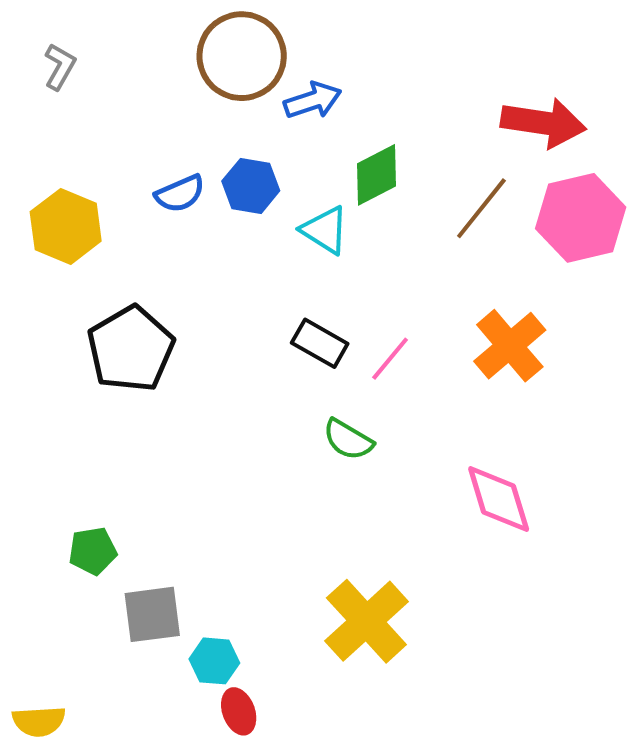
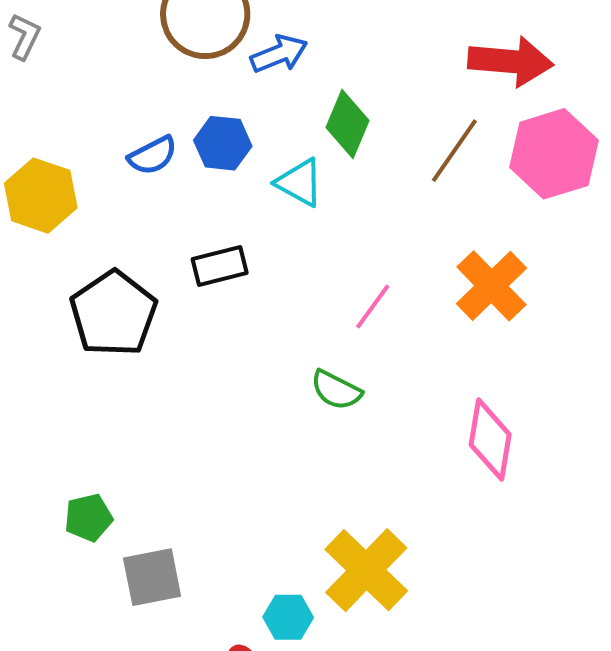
green diamond: (377, 175) -> (348, 124), turned -36
black rectangle: (320, 343) -> (220, 266), moved, turned -40
pink diamond: (499, 499) -> (490, 440), turned 30
cyan hexagon: (214, 661) -> (288, 617), moved

